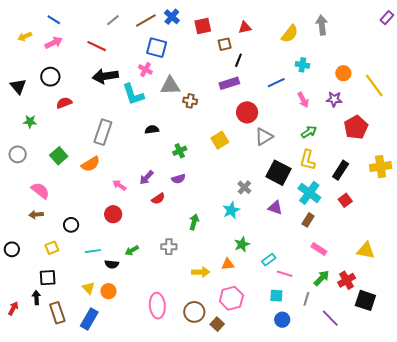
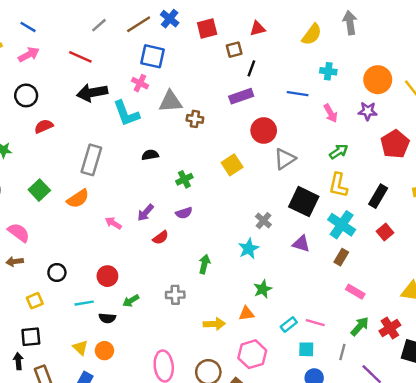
orange circle: (343, 73) -> (378, 80), size x1.5
blue line: (276, 83) -> (298, 94), turned 36
red circle: (113, 214) -> (107, 276), moved
cyan rectangle: (269, 260) -> (289, 324), moved

